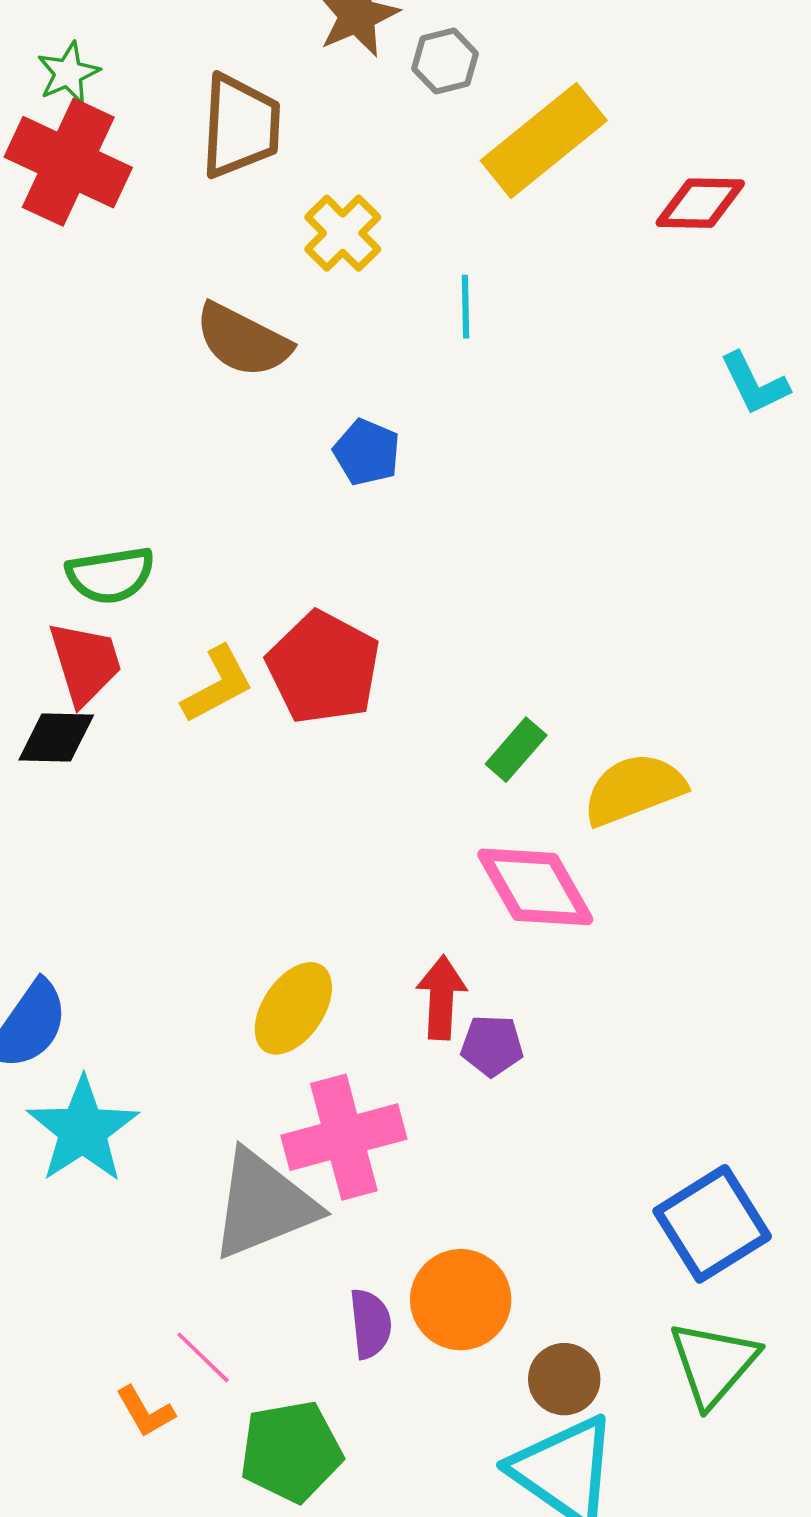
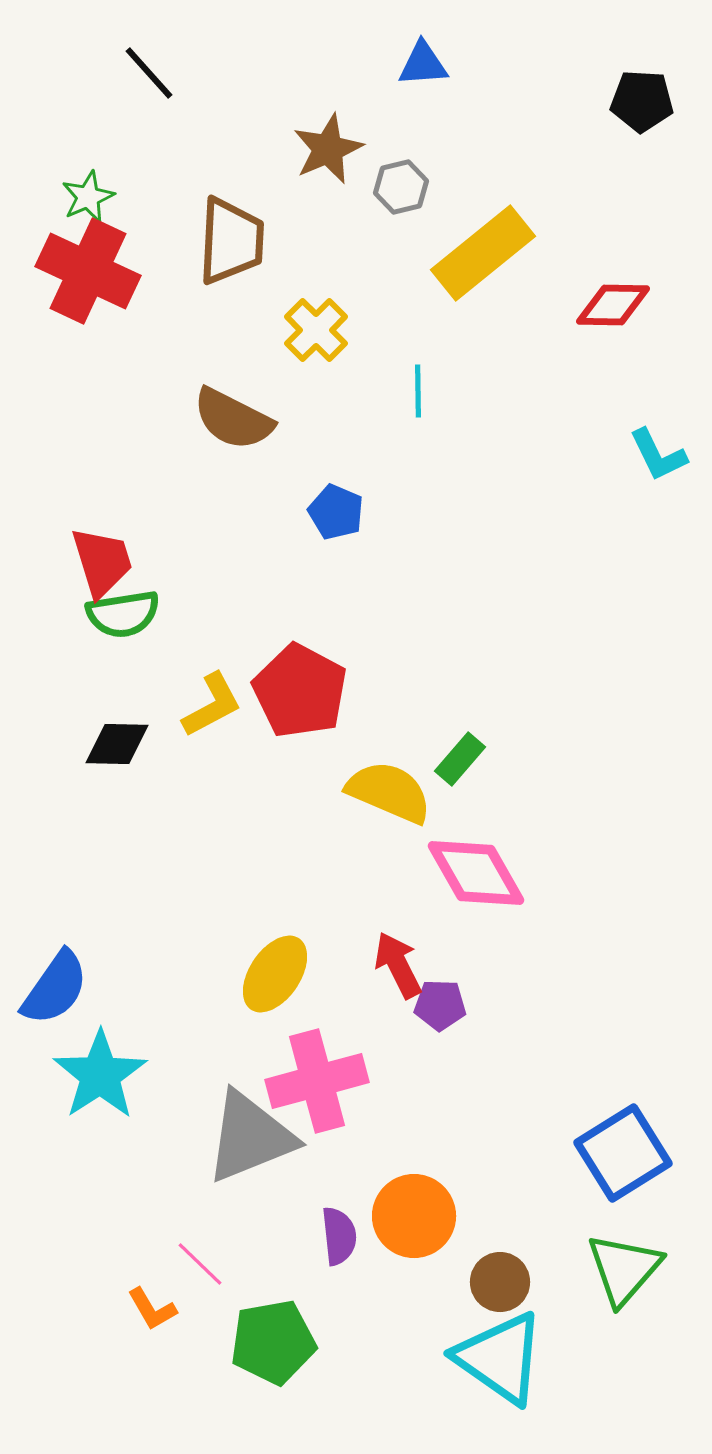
red trapezoid: (85, 663) -> (102, 562), moved
black diamond: (56, 738) -> (117, 744), moved
yellow semicircle: (634, 789) -> (389, 792), moved, turned 44
red arrow: (441, 998) -> (398, 965), turned -30

